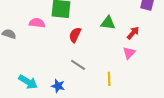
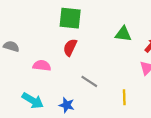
pink semicircle: (37, 23) -> (42, 66), moved
red semicircle: (75, 35) -> (70, 47), moved

